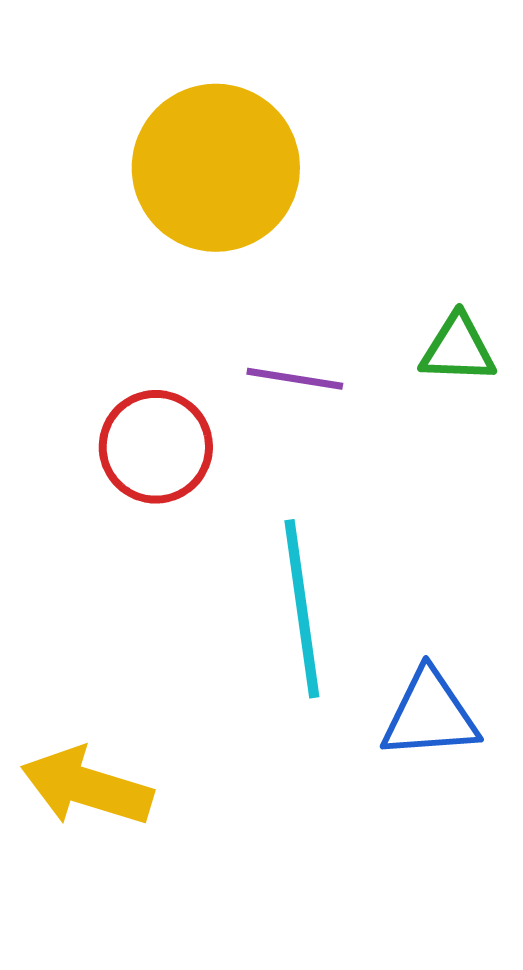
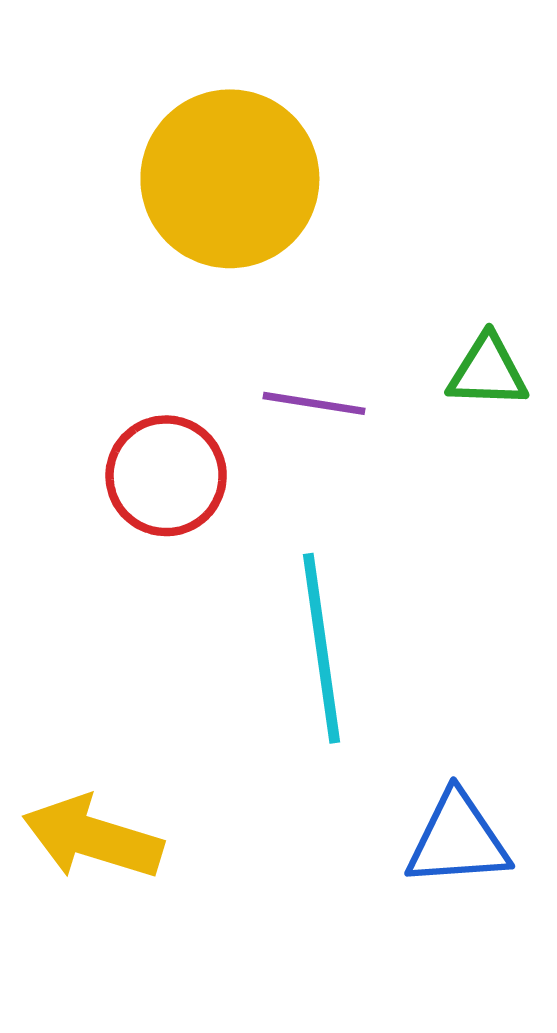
blue triangle: (430, 715) -> (458, 840), moved

